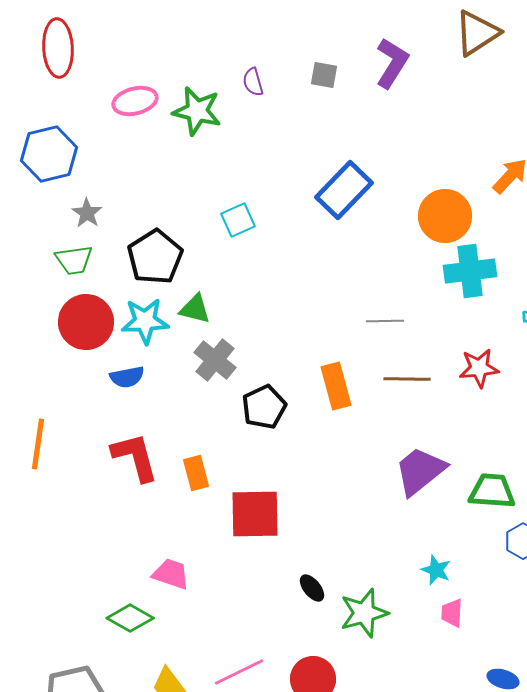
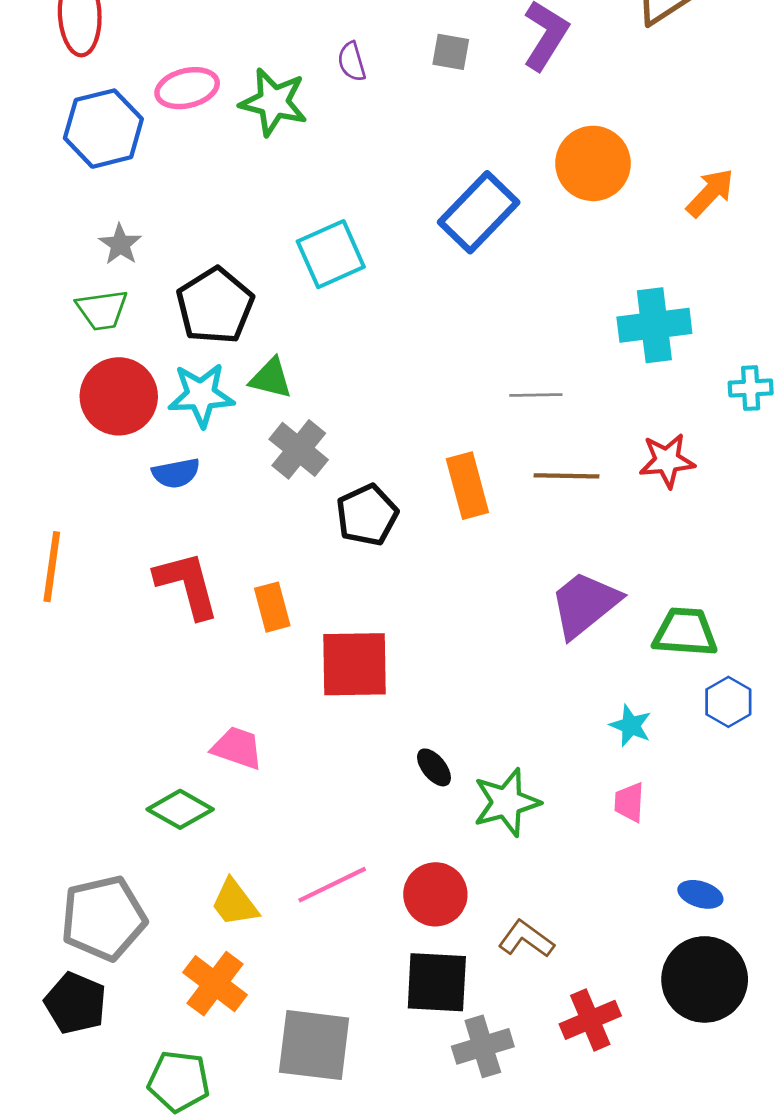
blue hexagon: (49, 154) -> (103, 129), moved
orange circle: (445, 216) -> (593, 163), moved
cyan square: (238, 220) -> (331, 254), size x1.4
cyan star: (436, 570) -> (631, 726), moved

